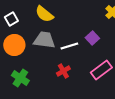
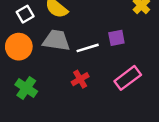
white square: (11, 19) -> (25, 14), moved
purple square: (92, 38) -> (116, 38), turned 32

